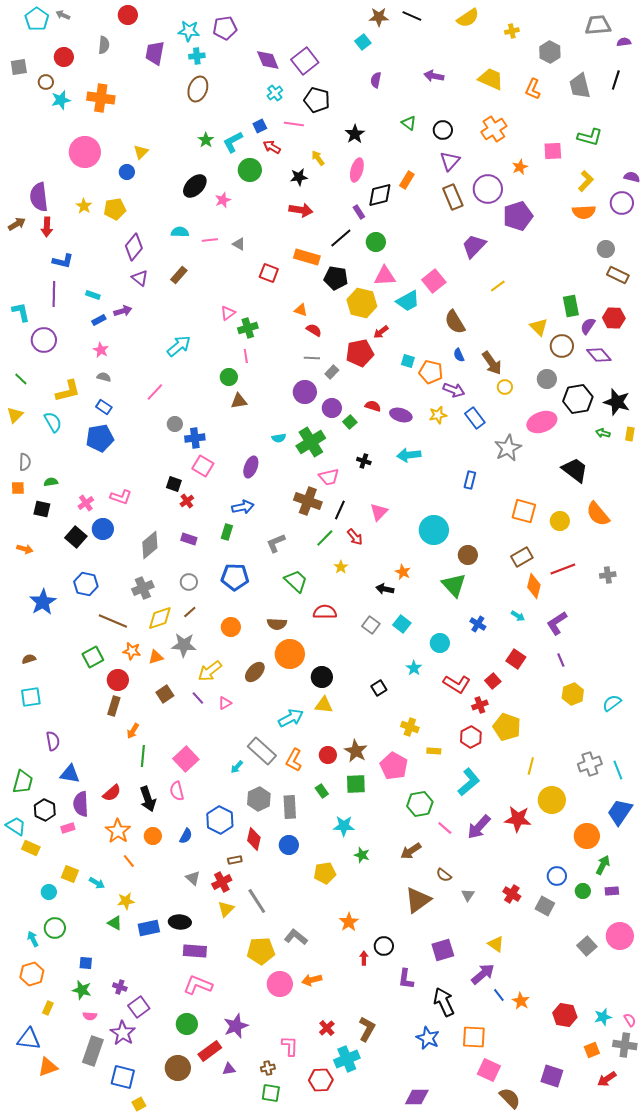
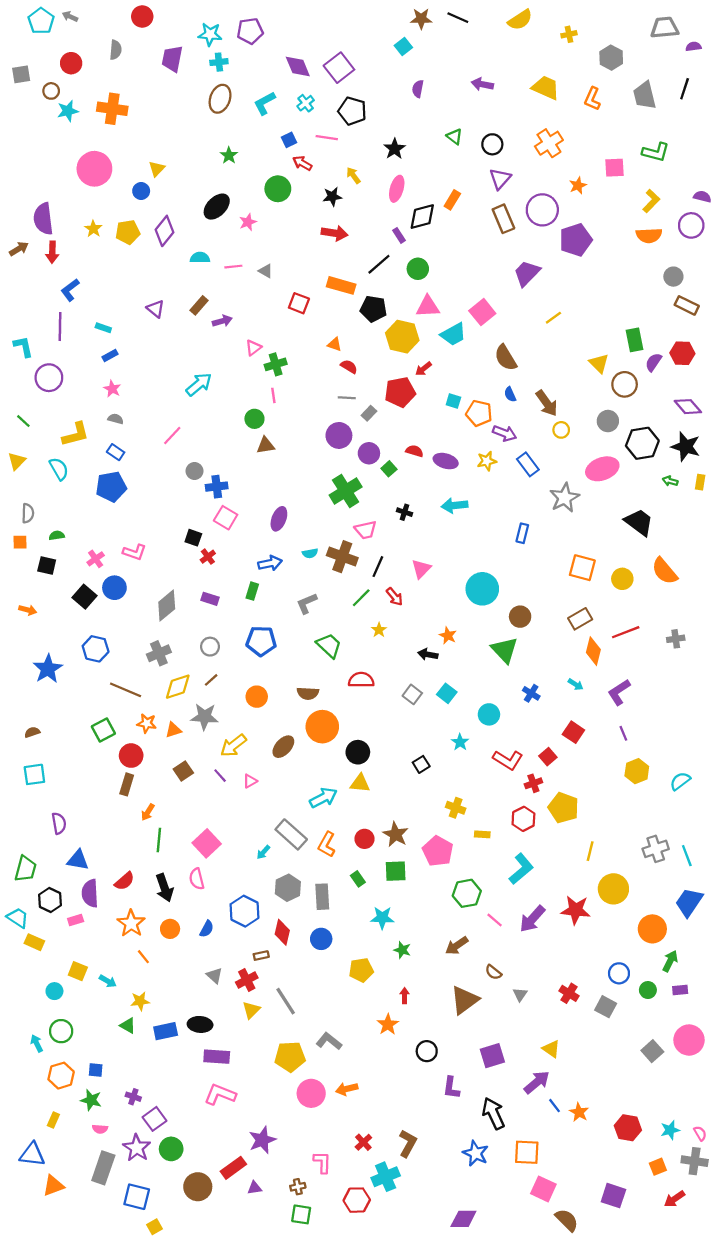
cyan L-shape: (233, 142) -> (264, 103), moved
purple diamond: (134, 247) -> (164, 231), moved
blue L-shape: (63, 261) -> (70, 290), turned 130
purple arrow: (123, 311) -> (222, 321), moved
purple diamond: (599, 355) -> (688, 407), moved
cyan semicircle: (279, 438) -> (310, 553), moved
red arrow: (364, 958) -> (405, 996), moved
orange hexagon: (32, 974) -> (61, 1076), moved
green circle: (187, 1024) -> (171, 1149), moved

